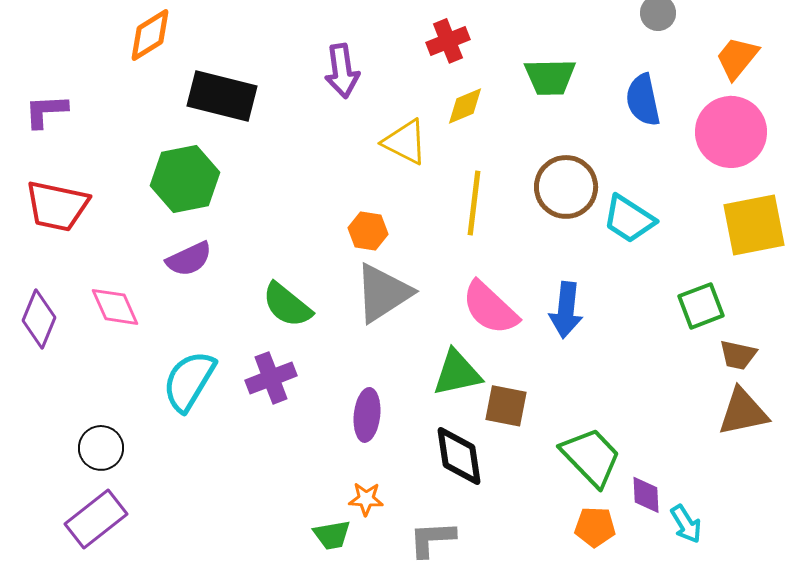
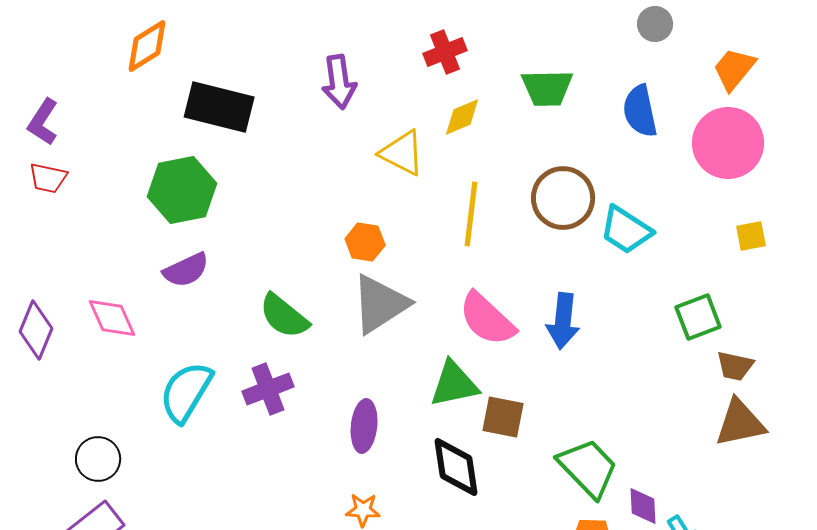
purple L-shape: (46, 111) -> (43, 122), turned -54
red trapezoid: (57, 206) -> (48, 178), moved, size x0.6
yellow square: (754, 225) -> (751, 236), size x0.5

